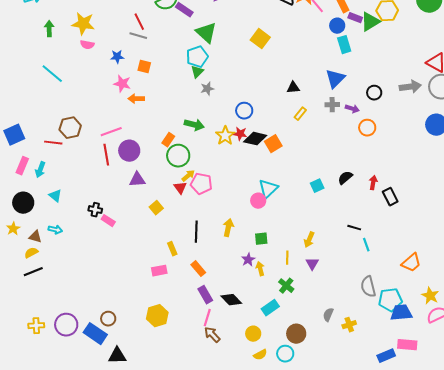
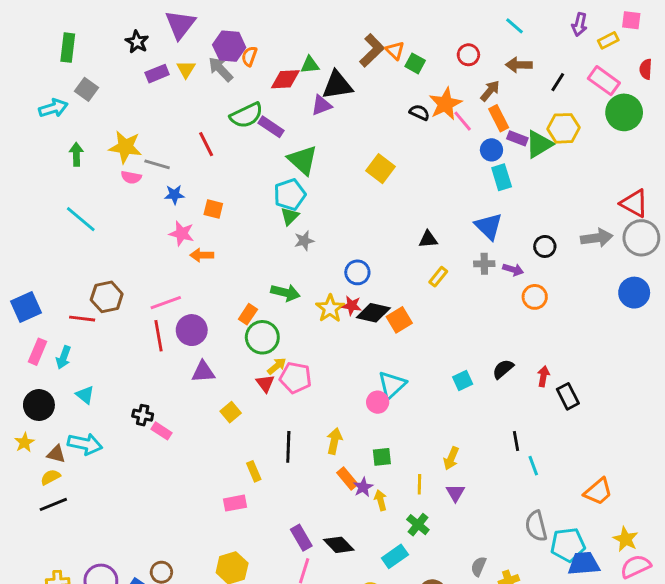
gray line: (138, 36) -> (157, 164), moved
blue triangle: (335, 79) -> (489, 226), turned -30
black line: (354, 228) -> (516, 441), turned 64
cyan arrow: (55, 230) -> (85, 444), size x1.6
orange rectangle: (198, 269) -> (347, 479), moved

